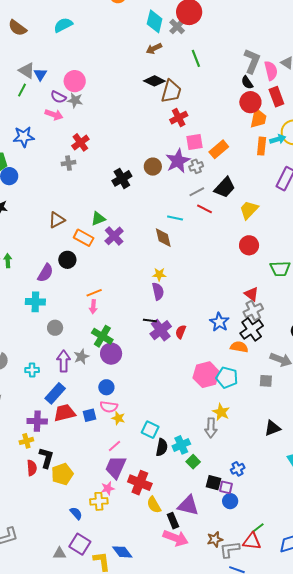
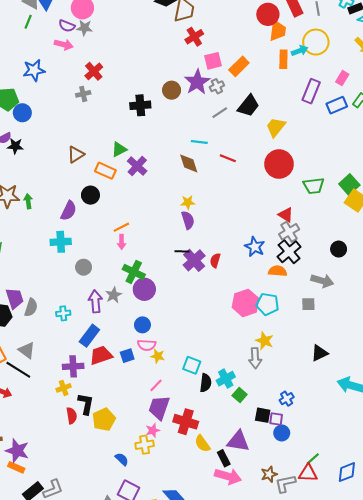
black cross: (122, 178) -> (140, 105), turned 30
red line: (205, 209) -> (228, 158), moved
red circle: (249, 245) -> (279, 164), size x1.4

